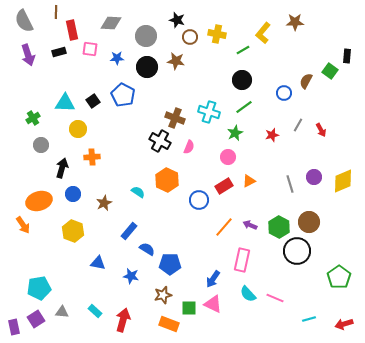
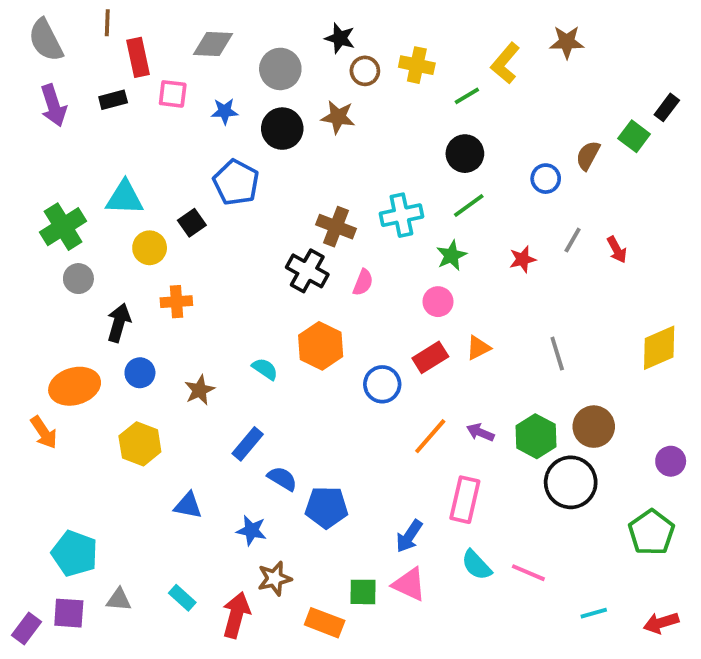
black rectangle: (347, 56) -> (667, 107), turned 32
black square: (93, 101) -> (192, 223), moved
cyan cross: (209, 112) -> (401, 215), turned -30
green cross: (33, 118) -> (63, 227), size x1.6
purple circle: (314, 177) -> (671, 461), moved
cyan pentagon: (39, 288) -> (75, 554), turned 30
brown star: (163, 295) -> (275, 579), moved
purple square: (36, 319) -> (69, 613), turned 36
purple rectangle: (14, 327) -> (27, 628), turned 49

